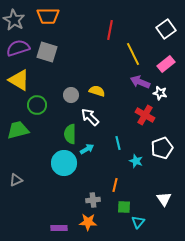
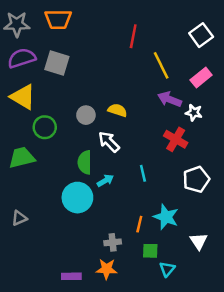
gray star: (14, 20) -> (17, 24), turned -30
cyan star: (136, 161) -> (166, 217), moved, size x1.5

